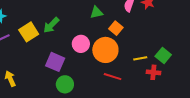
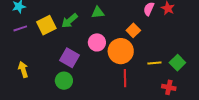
green triangle: (96, 13) -> (98, 12), moved
red cross: (153, 72) -> (169, 87), moved
red line: (113, 77) -> (125, 78), turned 66
green circle: (65, 84) -> (64, 81), moved

